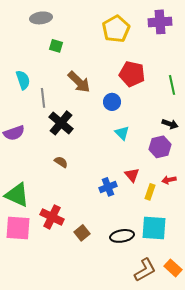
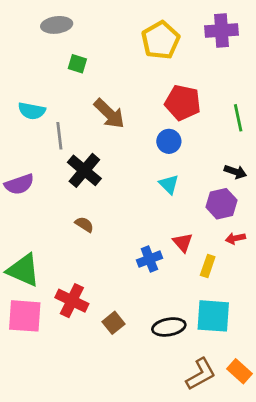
cyan semicircle: (23, 80) -> (32, 111), turned 120
blue circle: (112, 102) -> (169, 141), moved
red arrow: (169, 180) -> (235, 238), moved

